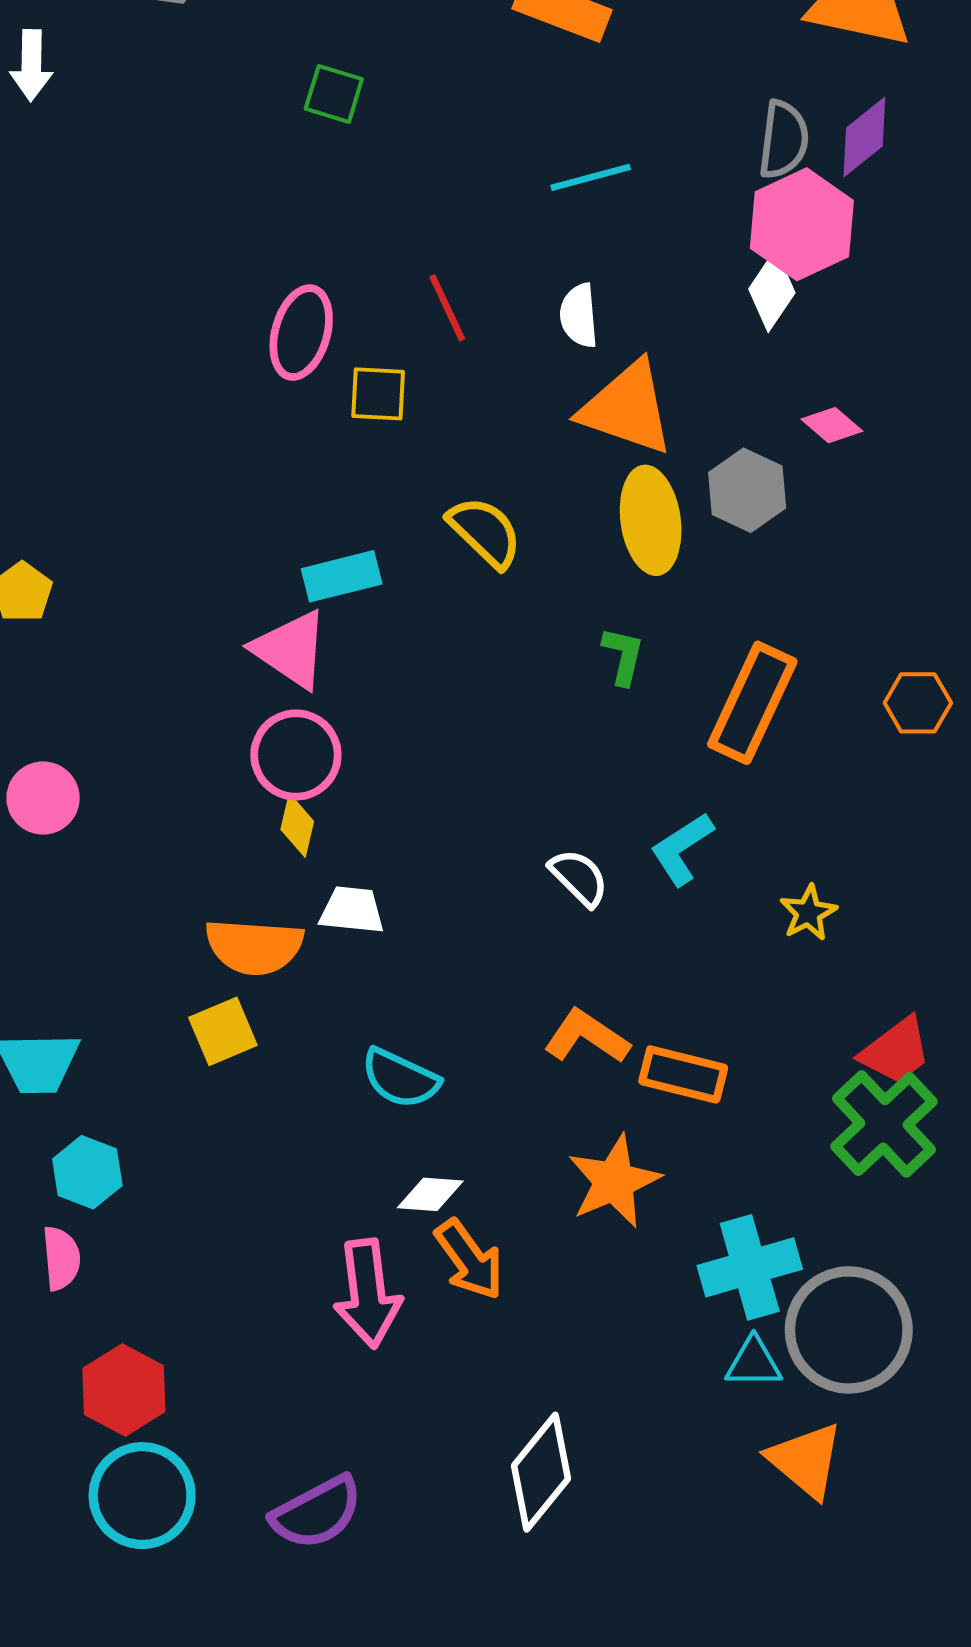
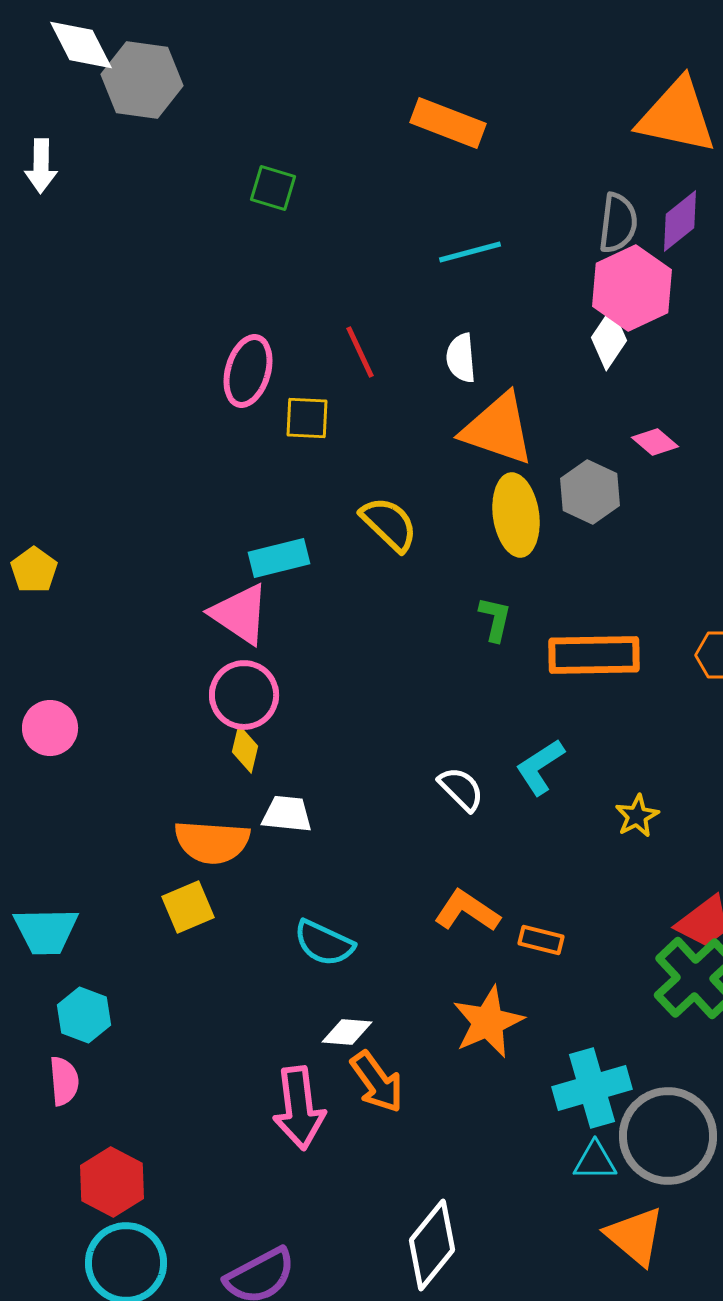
orange rectangle: (752, 703) -> (594, 655), turned 64
orange rectangle: (683, 1074) -> (541, 940), size x0.7

